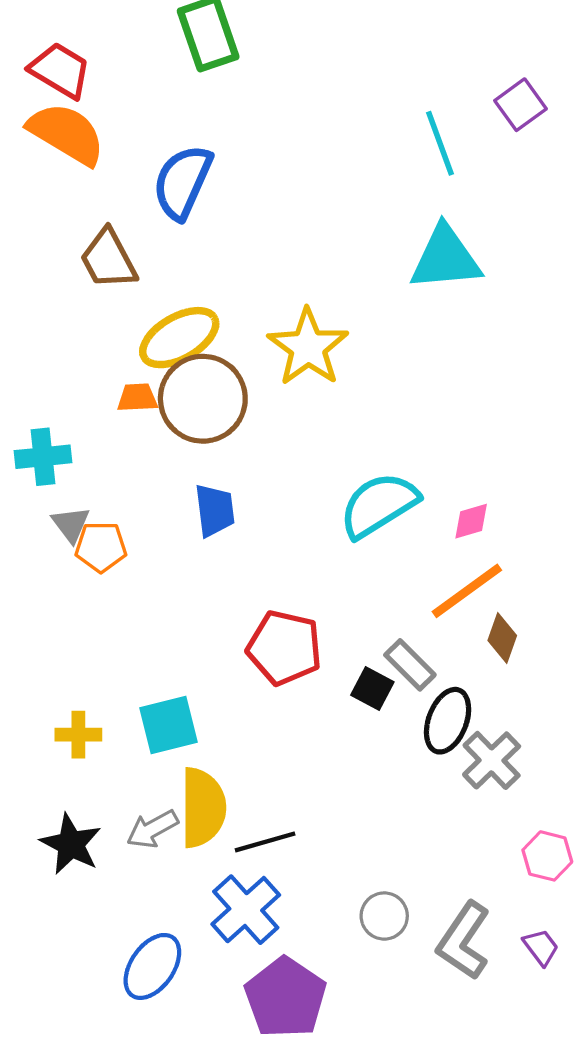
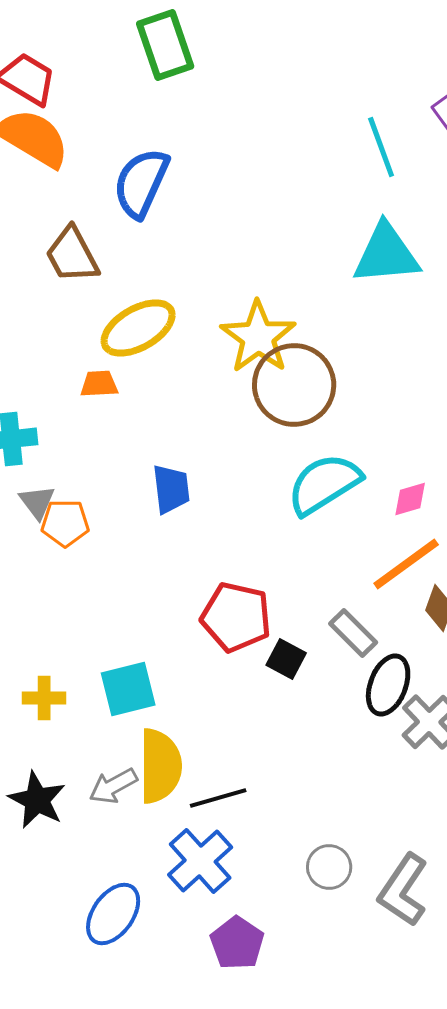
brown circle: (203, 399) -> (294, 385), moved
black square: (372, 688) -> (286, 659), moved
purple pentagon: (285, 998) -> (237, 943), size x0.7

